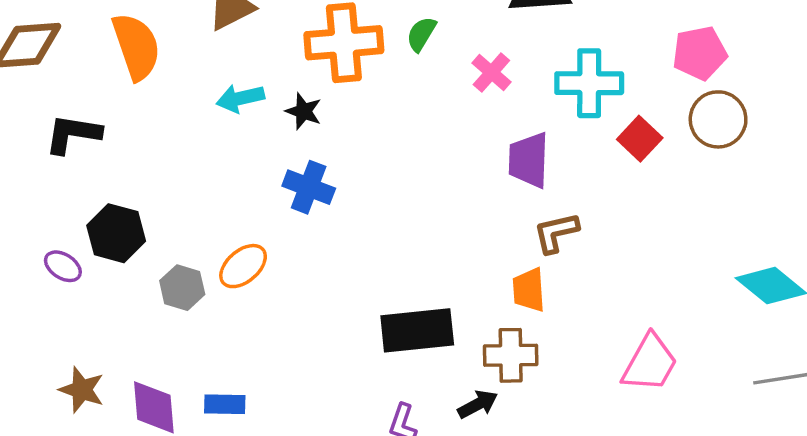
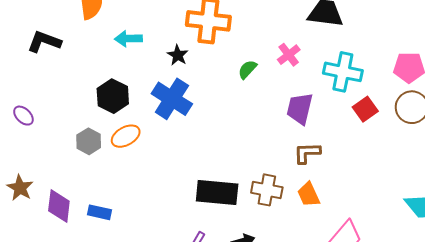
green semicircle: (421, 34) -> (247, 69), moved
cyan arrow: (240, 98) -> (128, 39), moved
blue cross: (309, 187) -> (172, 99), size x1.4
black hexagon: (116, 233) -> (113, 96), moved
orange trapezoid: (529, 290) -> (309, 194), moved, turned -32
brown cross: (511, 355) -> (267, 190), moved

